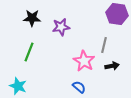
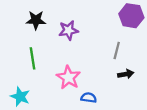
green line: (29, 52) -> (33, 58), turned -30
pink star: (84, 61) -> (68, 77), moved
blue semicircle: (79, 87) -> (89, 98), turned -32

